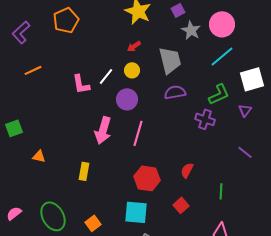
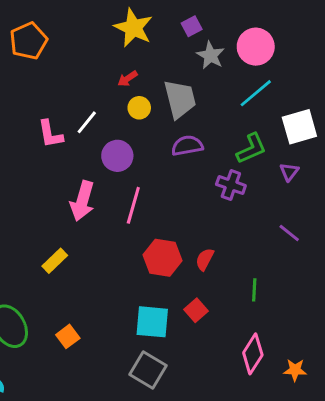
yellow circle: (132, 70) -> (139, 108), moved
yellow rectangle: (84, 171) -> (55, 261), turned 36
red hexagon: (147, 178) -> (162, 258), moved
cyan square: (136, 212) -> (152, 322), moved

